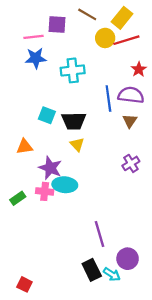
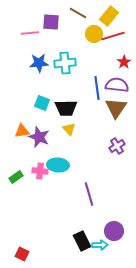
blue star: (36, 58) -> (39, 63), moved
brown triangle: (130, 121) -> (116, 108), size x1.6
purple star: (50, 168) -> (39, 137), moved
purple line: (100, 234) -> (89, 194), moved
cyan arrow: (112, 274) -> (100, 245), turned -35

